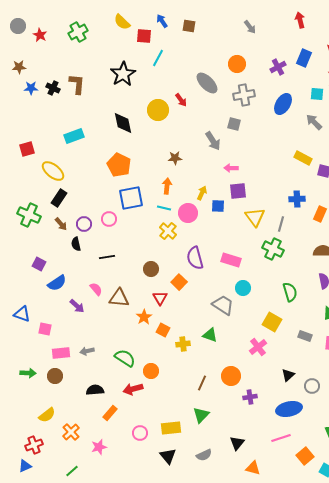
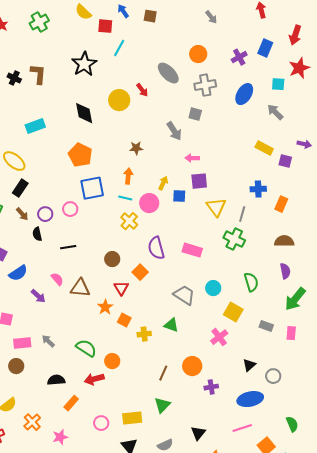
cyan circle: (243, 288) -> (213, 288), moved
gray arrow: (87, 351) -> (48, 341), turned 56

